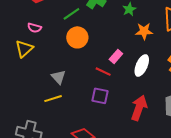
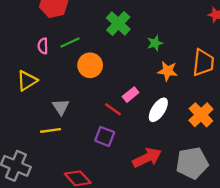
green line: (71, 14) -> (70, 43), moved
pink semicircle: (34, 28) -> (43, 46), turned 64
yellow triangle: (24, 49) -> (27, 81), moved
red arrow: (139, 108) -> (147, 158), turned 35

